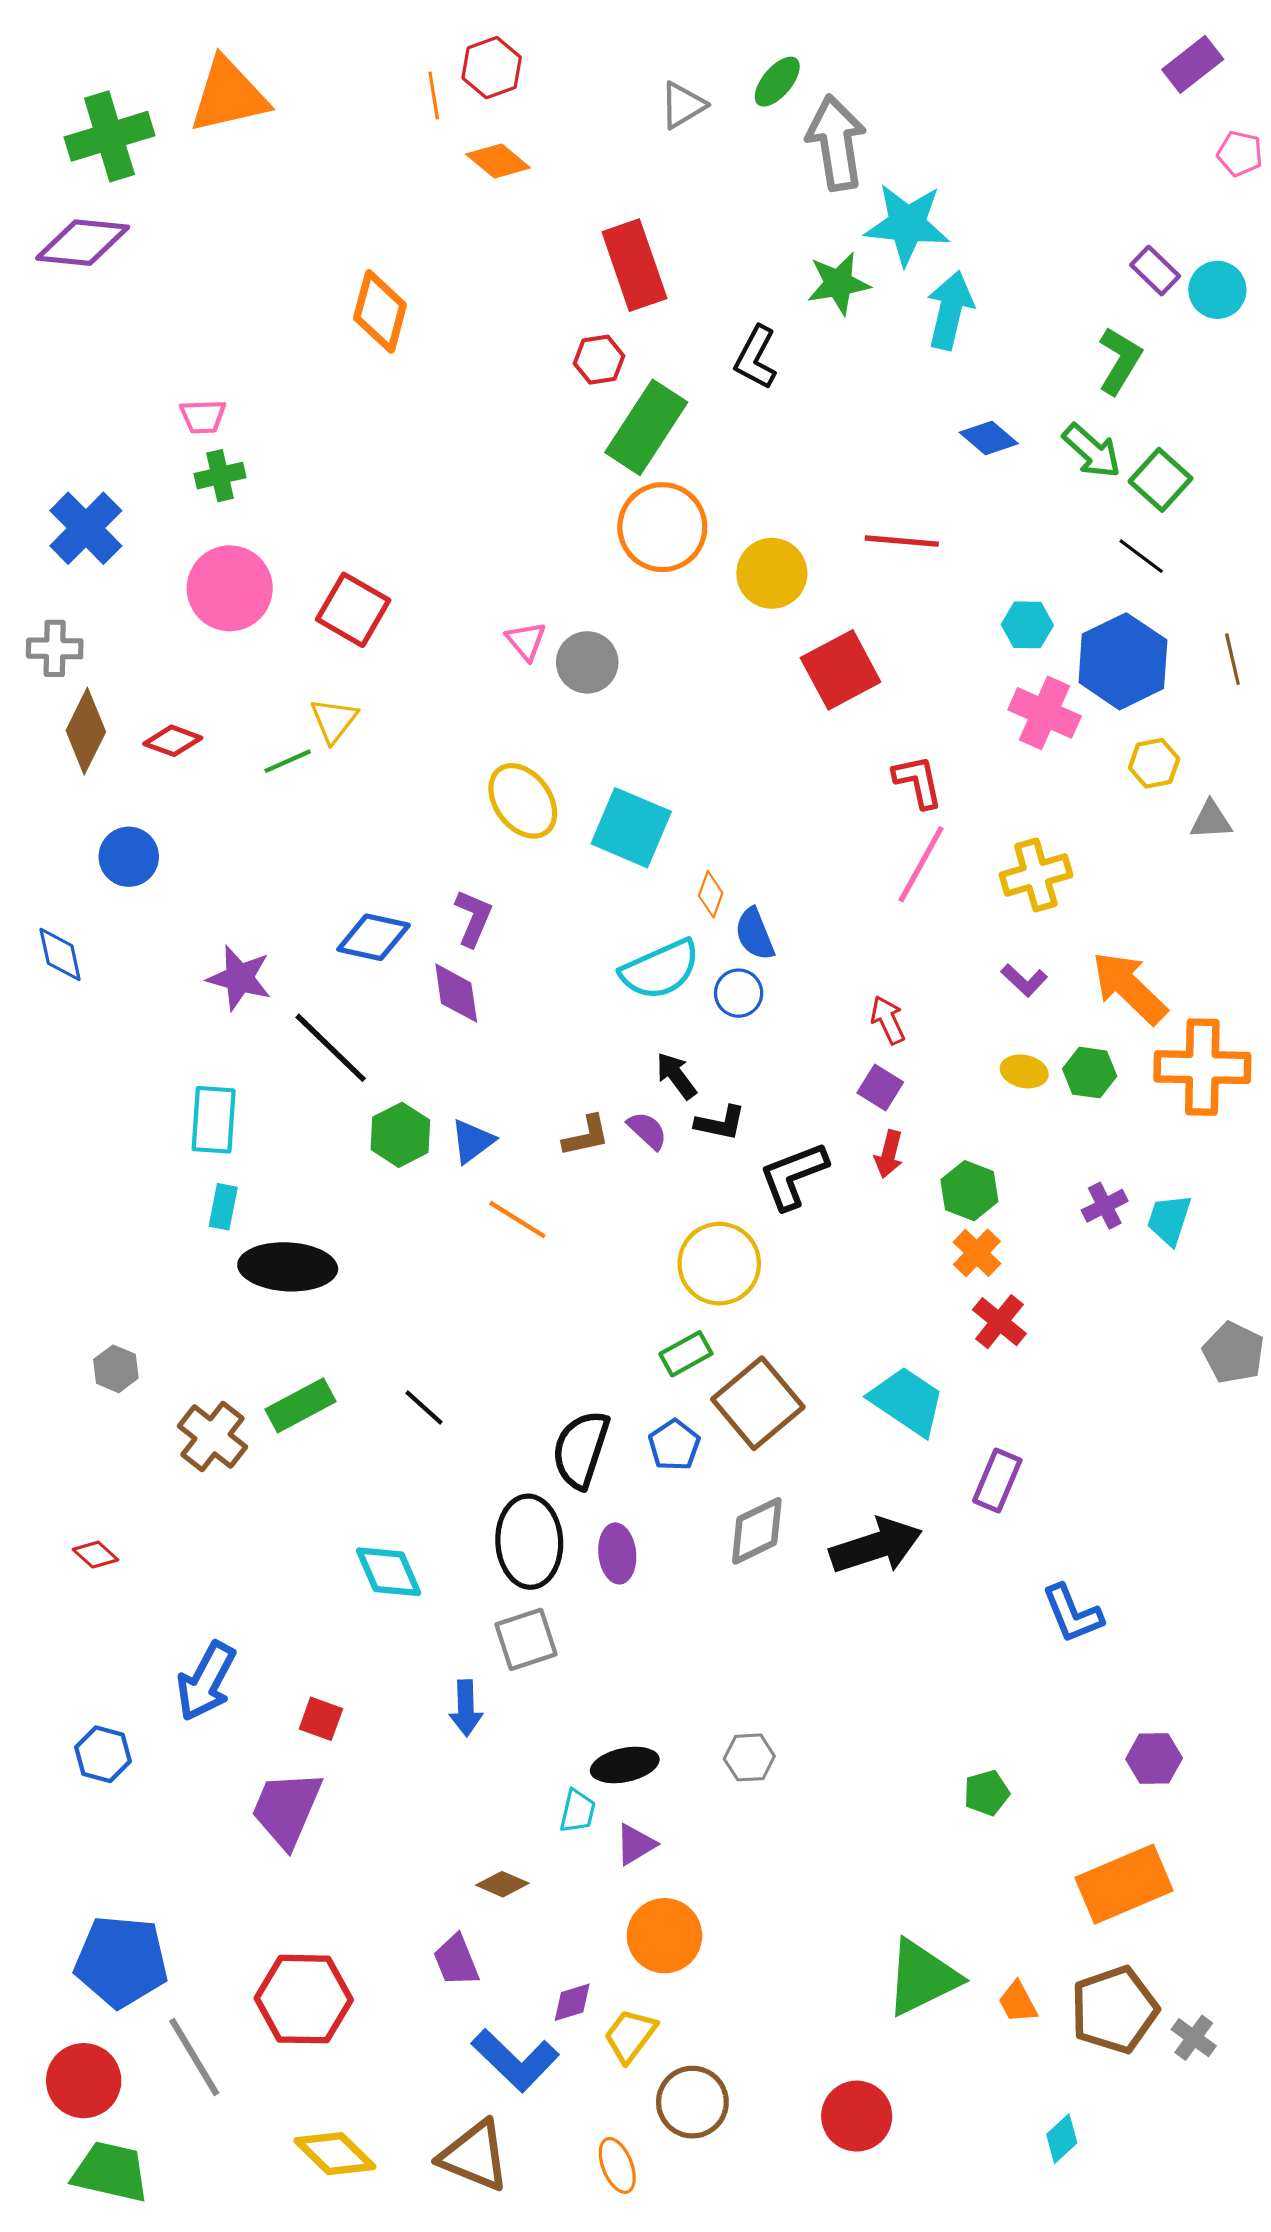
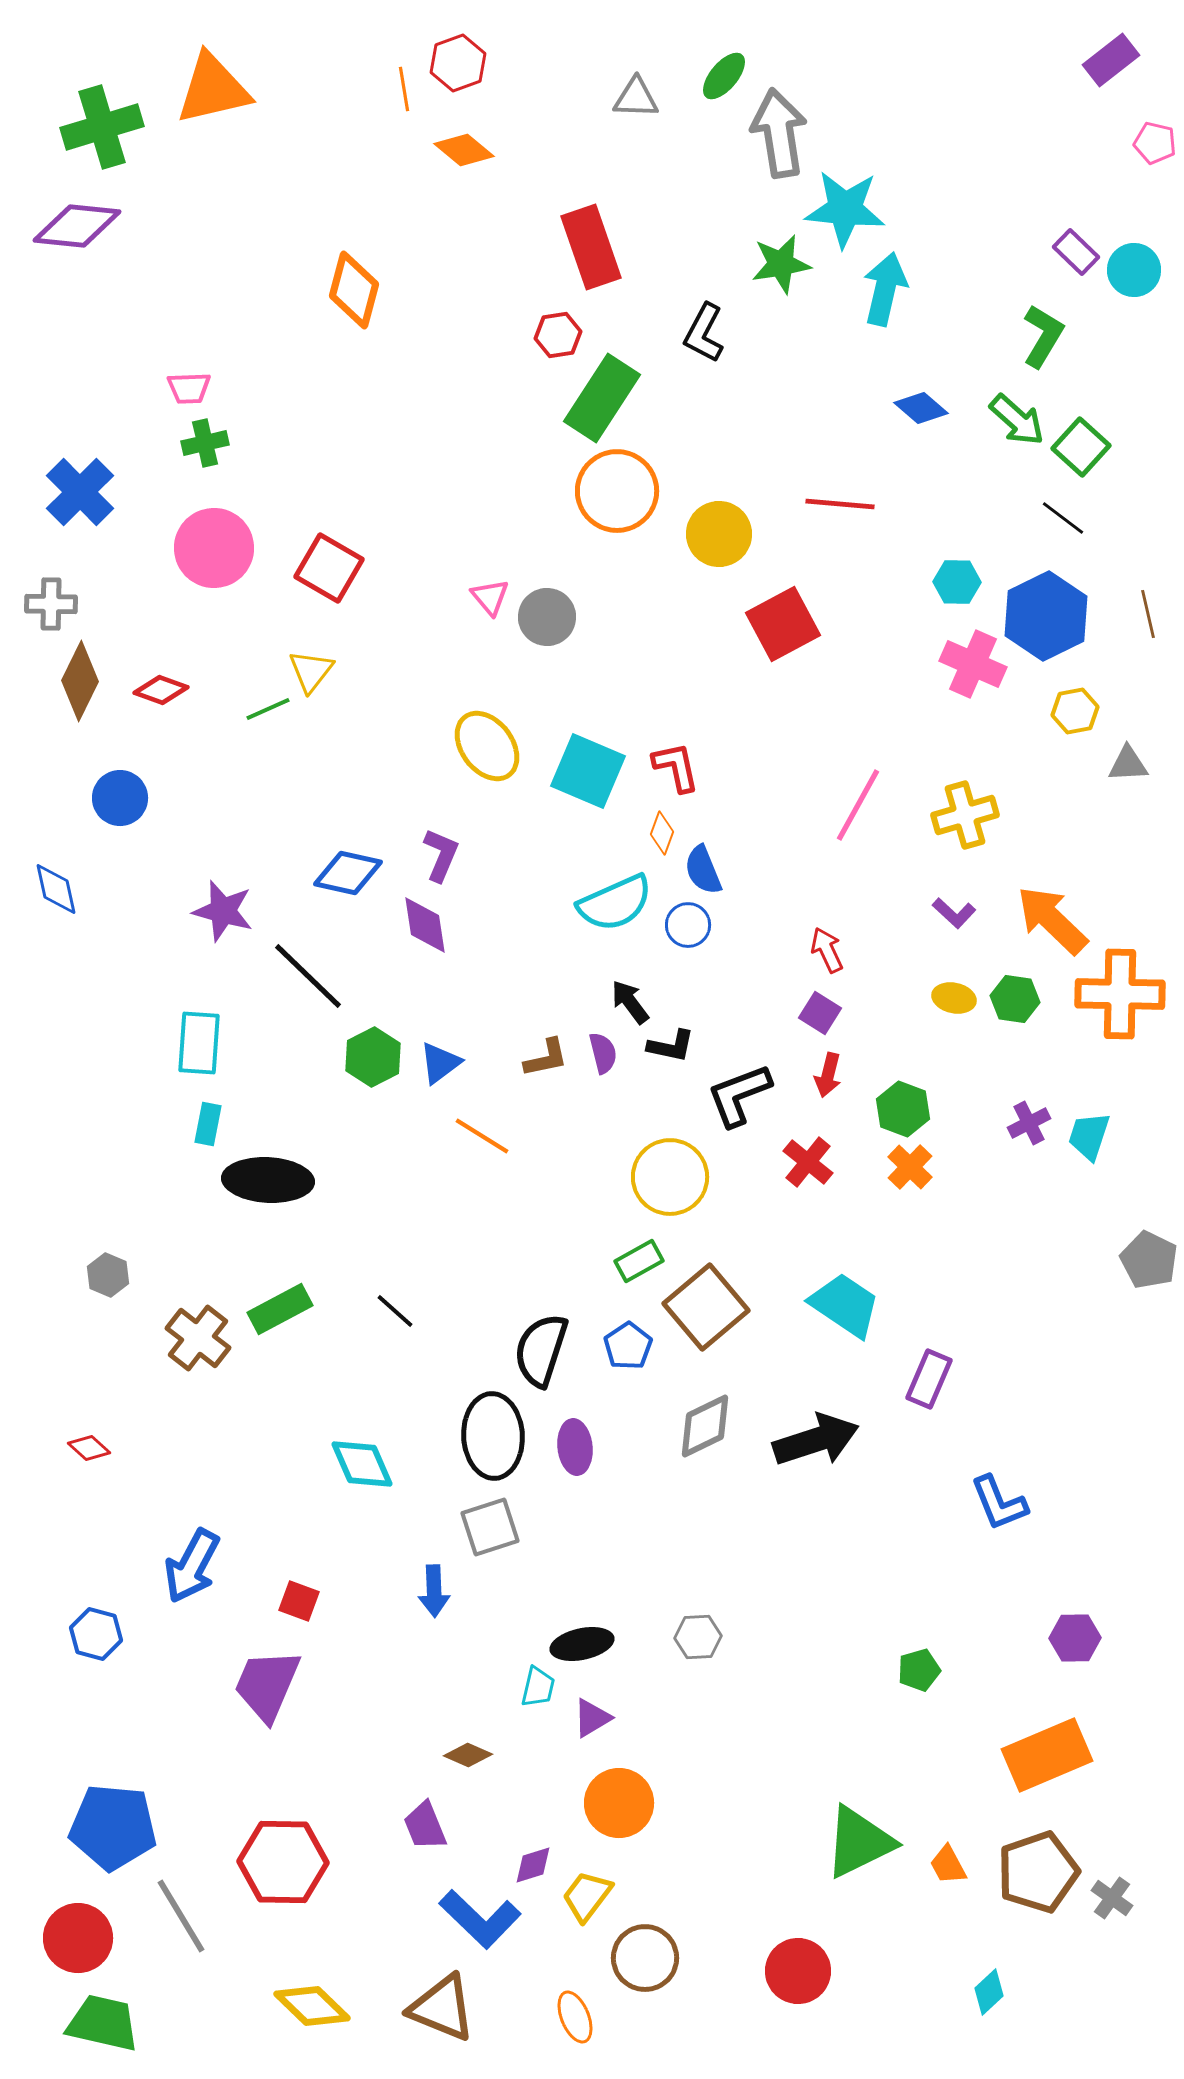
gray triangle: (683, 105) -> (636, 98), turned 33
red L-shape: (918, 782) -> (676, 767), moved
purple semicircle: (647, 1130) -> (603, 1053), turned 33
red cross: (999, 1322) -> (808, 1162), moved

